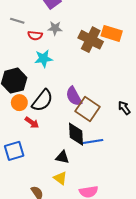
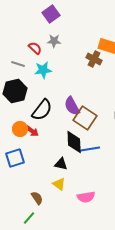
gray line: (17, 21) -> (18, 64), moved
red semicircle: (35, 35) -> (35, 48), turned -144
brown cross: (91, 40) -> (94, 59), moved, size x0.7
orange circle: (19, 103) -> (20, 129), moved

